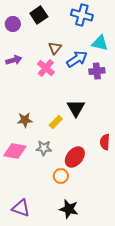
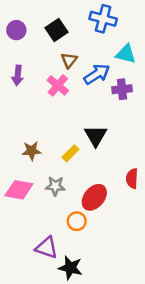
black square: (39, 15) -> (57, 30), moved
purple arrow: (14, 60) -> (18, 75), turned 112
purple triangle: (21, 208) -> (47, 248), moved
black star: (69, 209) -> (70, 268), moved

